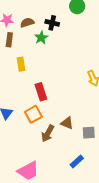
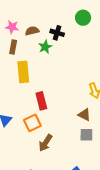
yellow rectangle: (21, 64) -> (23, 72), size x1.5
brown triangle: (67, 123) -> (84, 115), moved
gray square: (89, 133) -> (86, 135), moved

